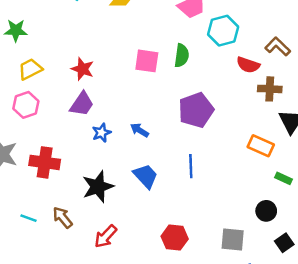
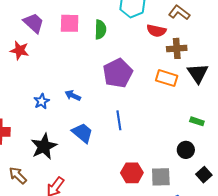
pink square: (147, 61) -> (70, 23), moved
purple trapezoid: (82, 104) -> (34, 23), moved, turned -75
orange rectangle: (261, 146) -> (167, 78), moved
red hexagon: (175, 238) -> (132, 173), moved

